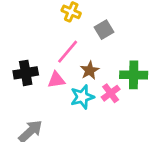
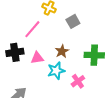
pink line: (68, 52) -> (32, 29), moved
pink cross: (111, 93) -> (78, 81), moved

